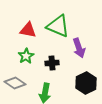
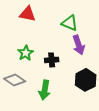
green triangle: (58, 26) -> (70, 23), moved, size x0.7
red triangle: (28, 30) -> (28, 14), moved

